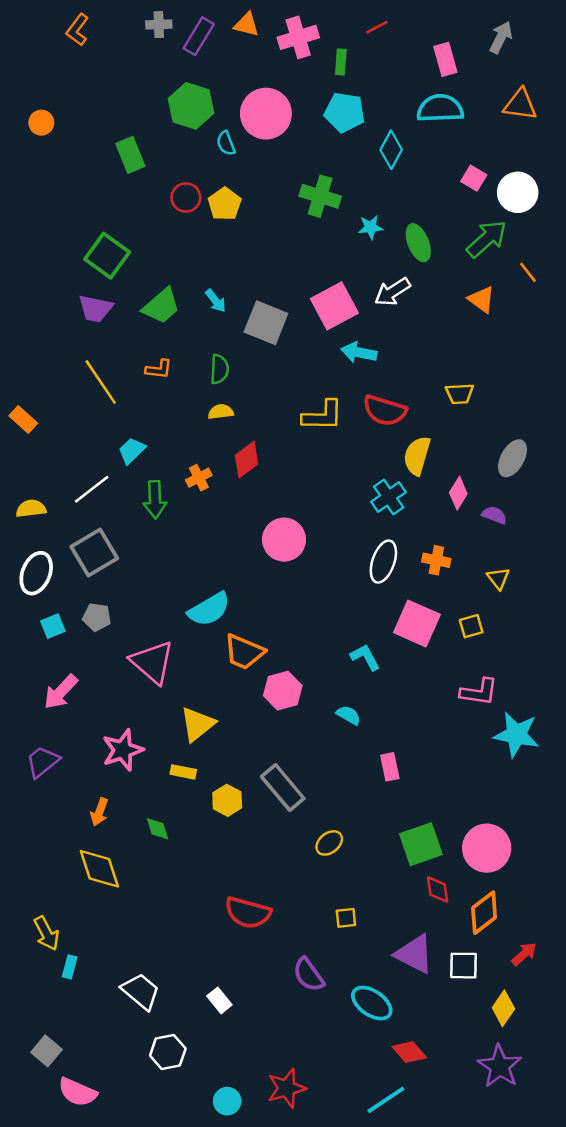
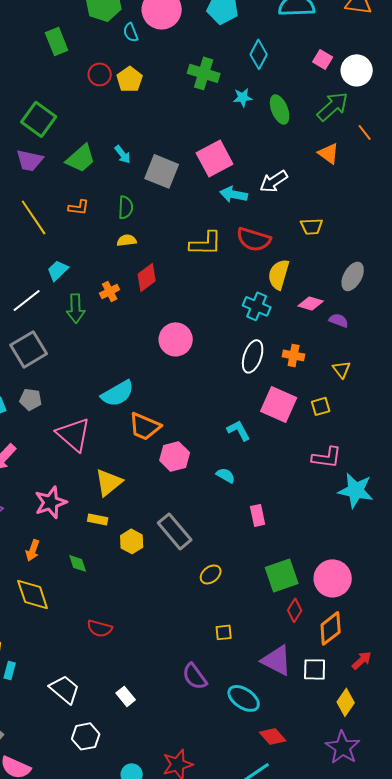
cyan diamond: (391, 150) -> (259, 54), moved
white arrow: (392, 292) -> (274, 181), moved
pink diamond: (458, 493) -> (311, 303), turned 75
cyan cross: (389, 497) -> (257, 306), turned -32
red diamond: (438, 889) -> (295, 610), turned 40
red semicircle: (248, 913) -> (100, 628), moved, size x0.7

